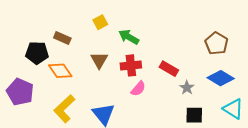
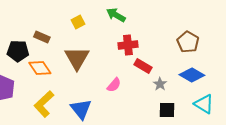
green arrow: (129, 37) -> (116, 15), moved
brown triangle: (99, 60) -> (77, 58), size x1.5
red cross: (131, 65) -> (128, 45), moved

